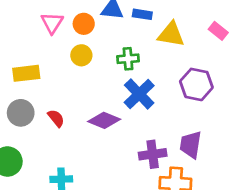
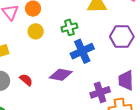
blue cross: (139, 94) -> (82, 51), turned 30

